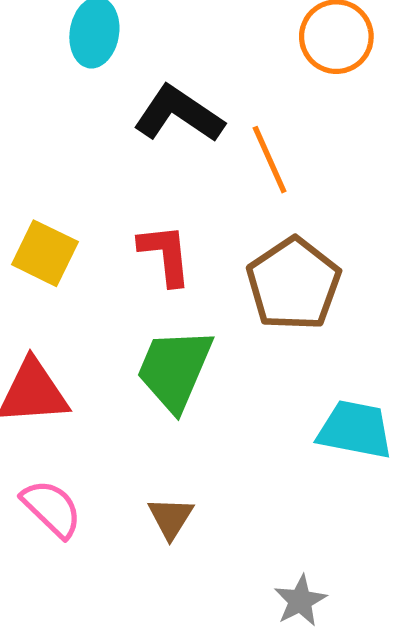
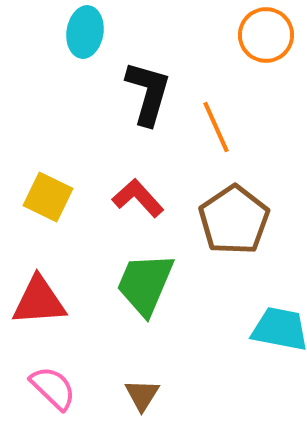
black L-shape: (179, 114) -> (148, 93), turned 72
red L-shape: (165, 255) -> (138, 198), turned -36

